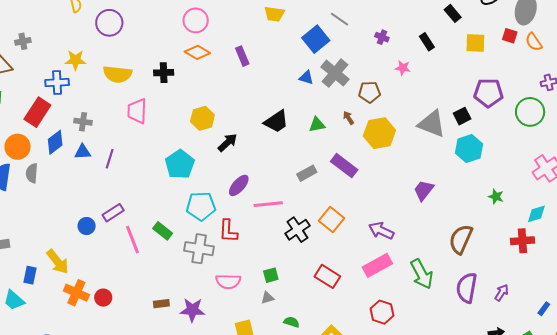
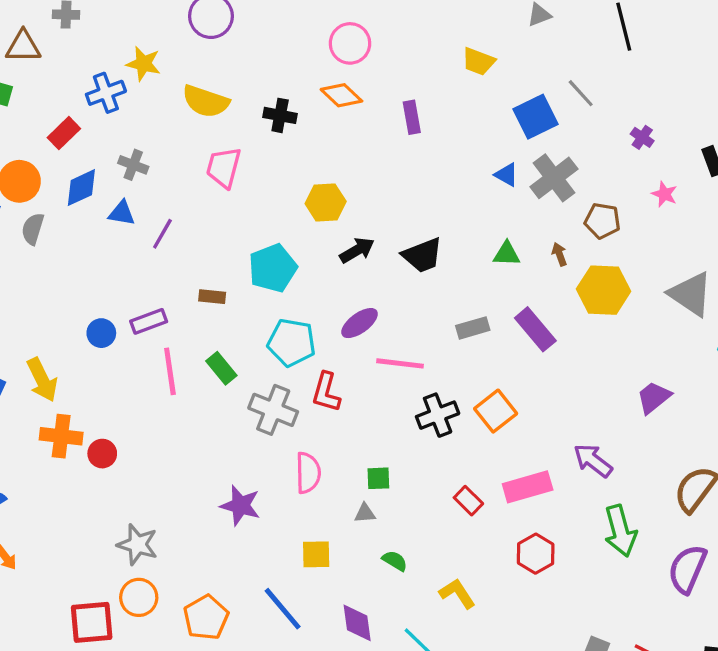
blue cross: (57, 83) -> (106, 93), turned -30
red rectangle: (37, 112) -> (64, 133), size x0.7
black trapezoid: (276, 121) -> (422, 255), moved
purple arrow: (381, 231) -> (593, 461), moved
pink rectangle: (377, 265) -> (528, 487), moved
red rectangle: (327, 276) -> (468, 501), size x0.7
pink semicircle: (228, 281) -> (308, 473), turned -105
orange cross: (76, 293) -> (61, 436), turned -30
brown rectangle: (161, 304) -> (212, 297), moved
red hexagon: (382, 312) -> (536, 554), moved

